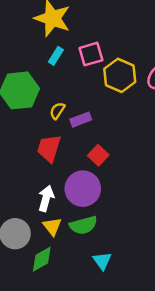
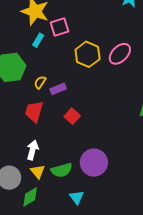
pink square: (91, 54) -> (59, 27), moved
purple circle: (83, 189) -> (94, 163), moved

